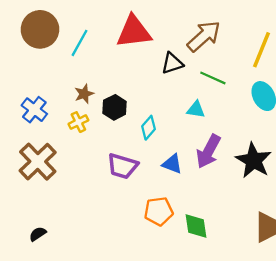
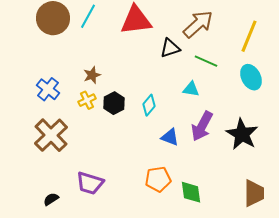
cyan line: (80, 43) -> (88, 16), moved
black hexagon: (115, 107) -> (114, 103), moved
purple trapezoid: (122, 166) -> (90, 183), moved

